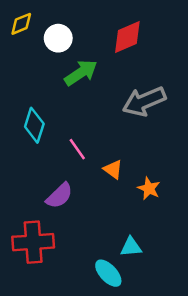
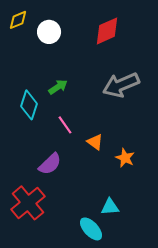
green arrow: (81, 73) -> (58, 87), moved, size x0.7
red cross: (33, 242) -> (28, 203), turned -36

